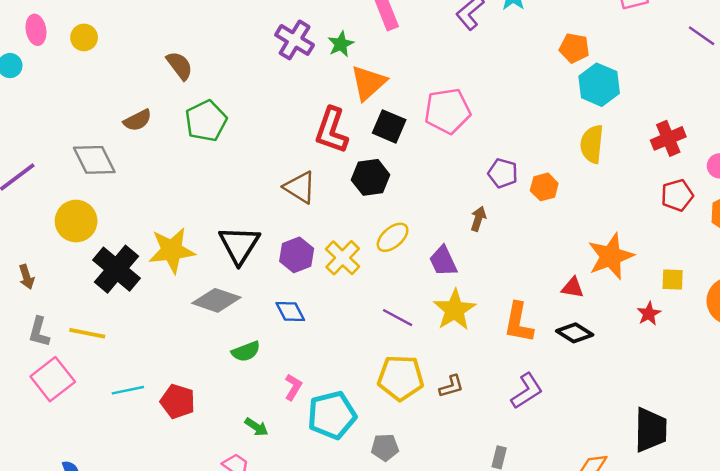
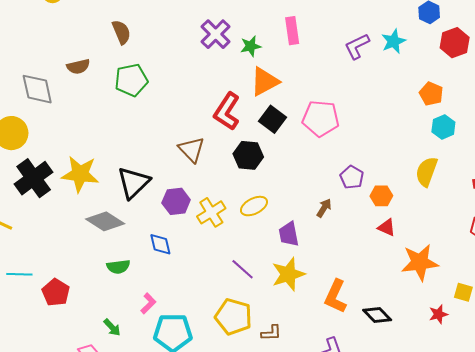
cyan hexagon: (599, 85) -> (443, 127), size x0.7
red triangle: (573, 288) -> (387, 227), moved

